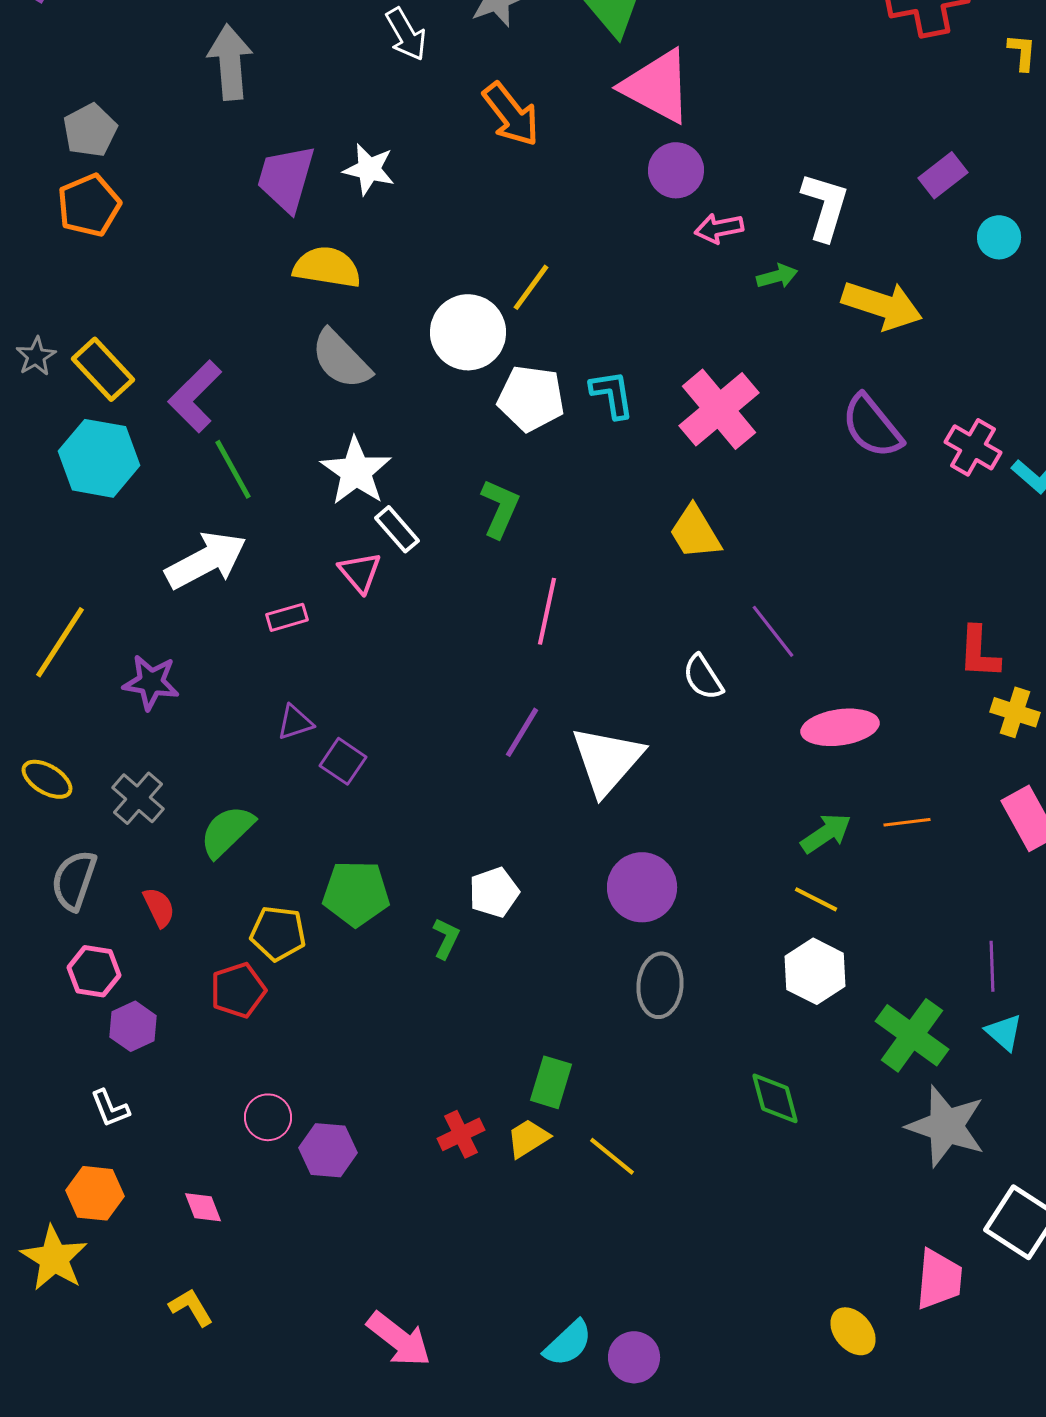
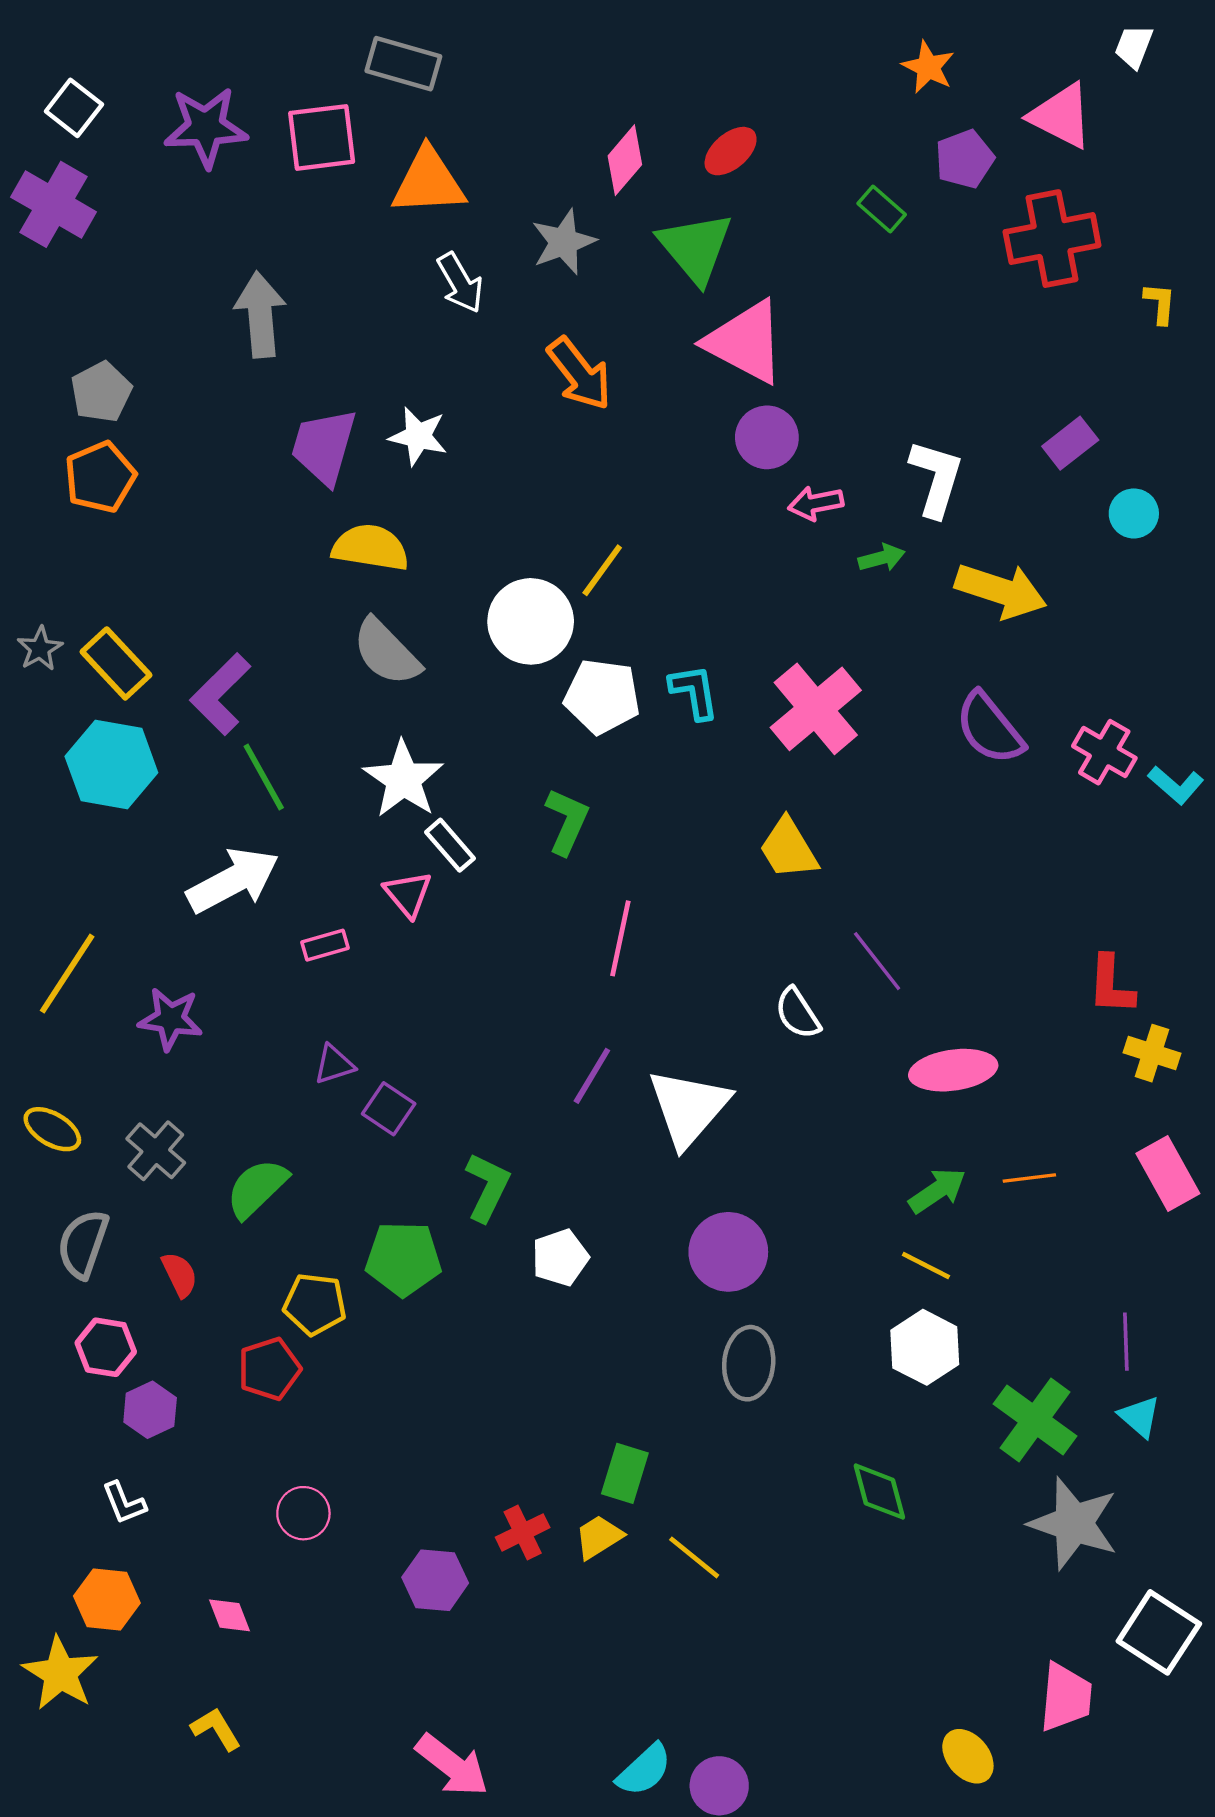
green L-shape: (446, 938) -> (487, 1187), moved, size x1.5
purple hexagon: (328, 1150) -> (435, 1580), moved

